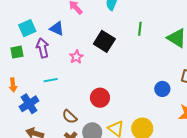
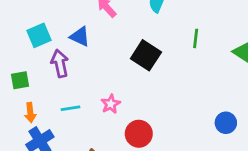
green square: (17, 52) -> (20, 80), moved
pink star: (76, 57) -> (111, 104), moved
orange arrow: (13, 85) -> (30, 113), moved

